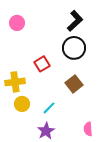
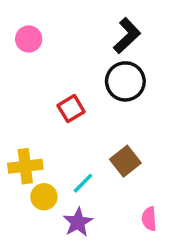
yellow cross: (15, 82) -> (25, 166), moved
brown square: (74, 84) -> (125, 161), moved
yellow circle: (22, 104) -> (44, 197), moved

